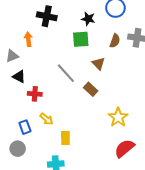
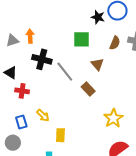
black cross: (47, 16) -> (42, 59), moved
black star: (88, 19) -> (98, 17), moved
gray triangle: (12, 56) -> (12, 40), moved
black triangle: (19, 77) -> (11, 73), moved
red cross: (35, 94) -> (22, 91), moved

